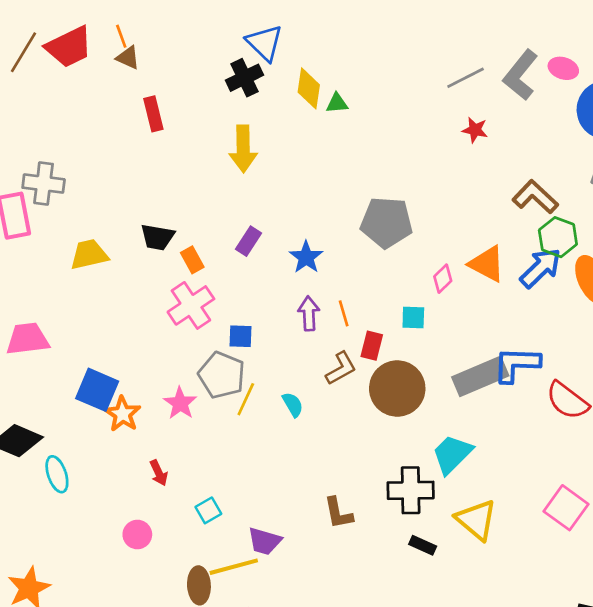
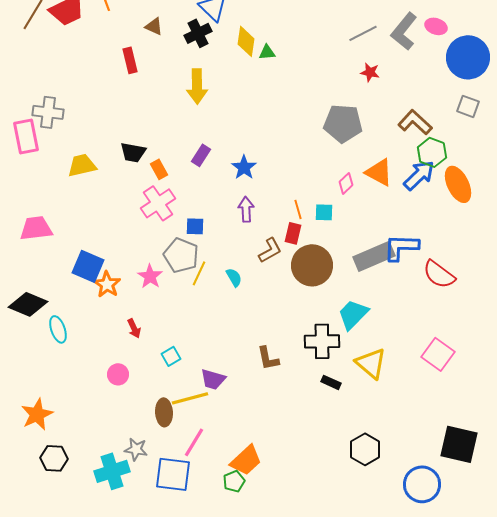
brown triangle: (128, 58) -> (154, 26), moved
gray pentagon: (386, 222) -> (343, 123), moved
orange line: (344, 313) -> (298, 209), moved

